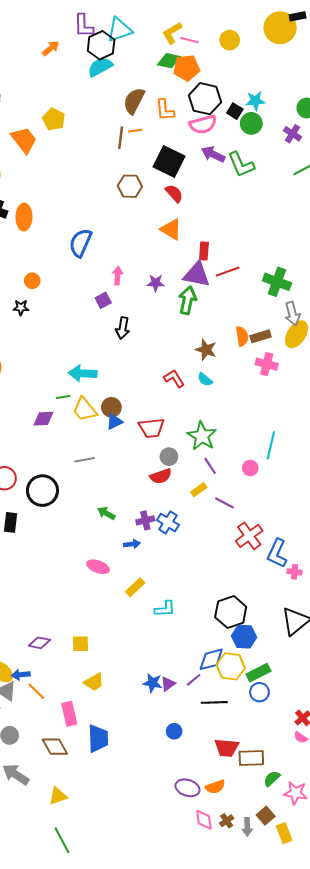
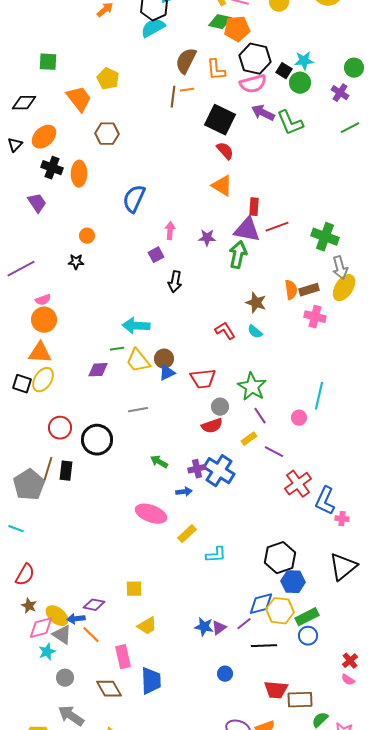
brown hexagon: (130, 186) -> (107, 134), moved
blue cross: (168, 522) -> (219, 471), size x1.4
pink ellipse: (98, 567) -> (151, 514), size x1.4
purple diamond: (39, 643) -> (94, 605), moved

